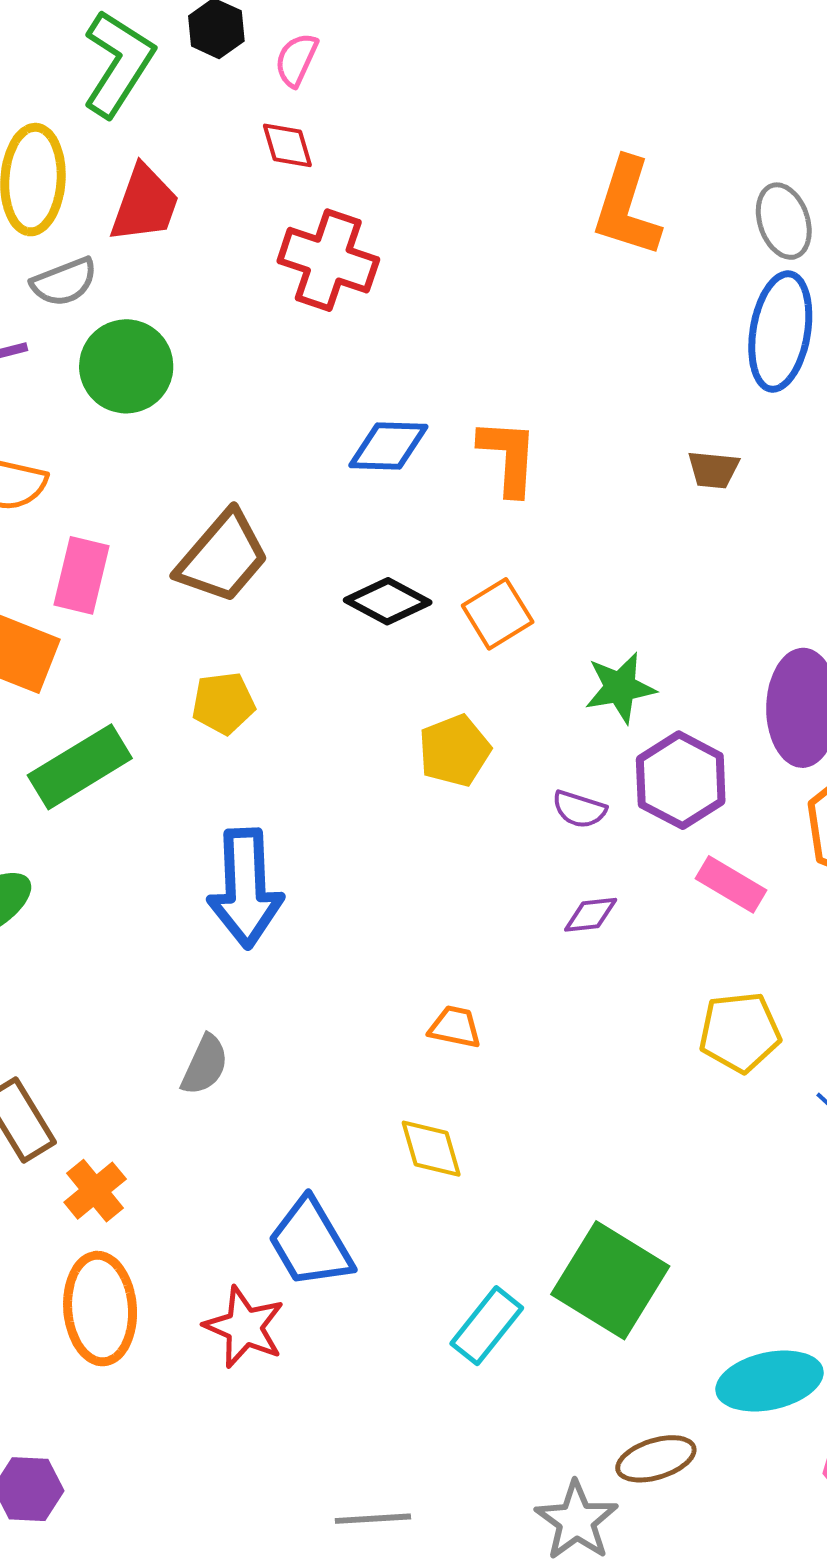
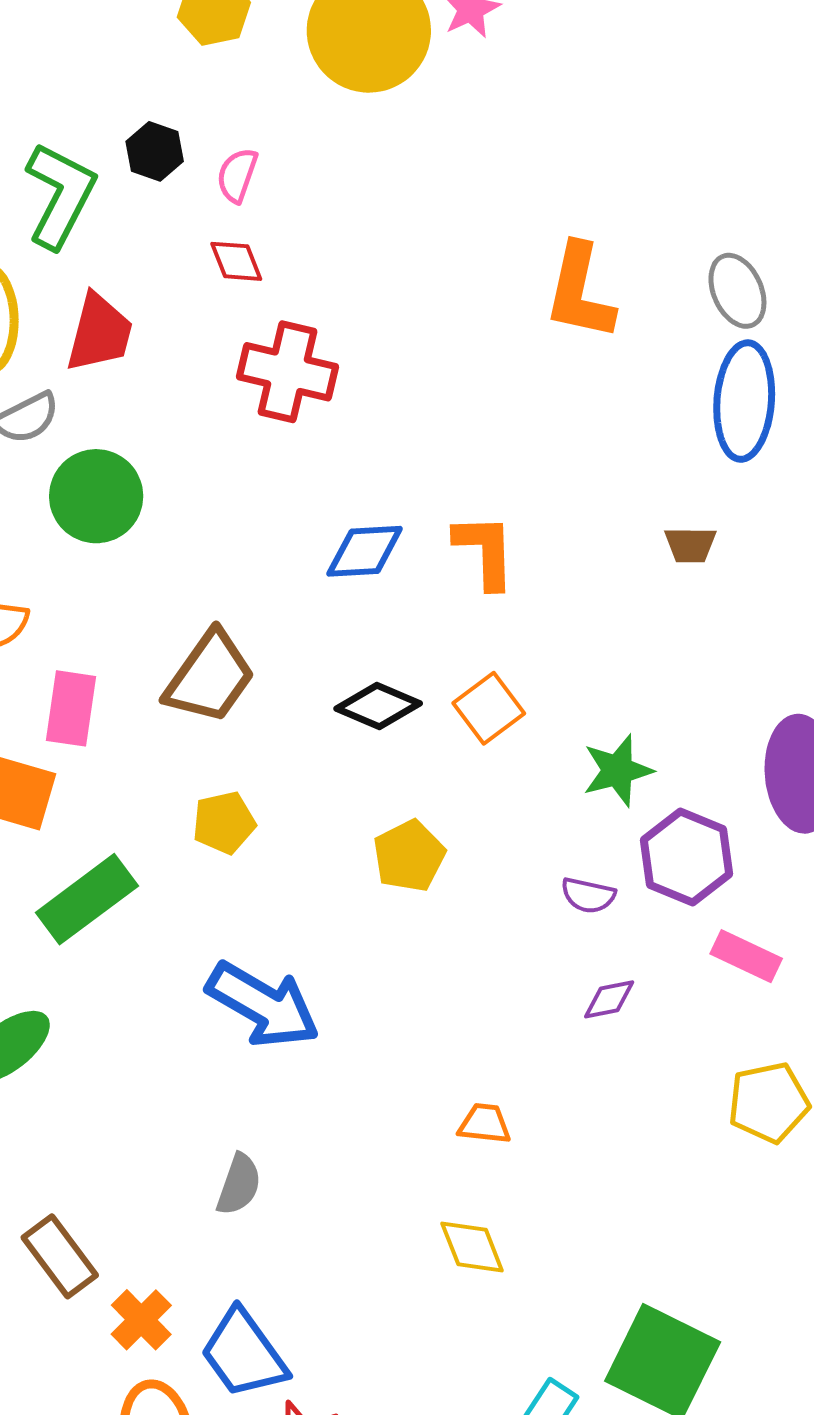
yellow pentagon: (455, 751) -> (409, 856), moved
blue arrow: (245, 888) -> (263, 1005), turned -52
blue trapezoid: (311, 1243) -> (244, 1354), moved

